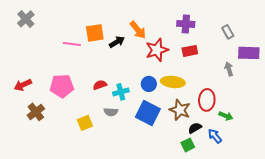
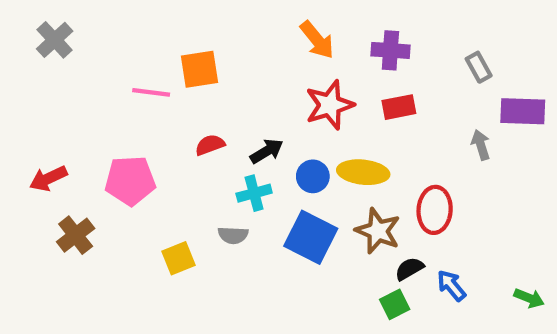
orange arrow: (138, 30) -> (317, 40), moved
black arrow: (117, 42) -> (267, 151), moved
red semicircle: (100, 85) -> (210, 145), moved
green arrow: (226, 116) -> (529, 298), moved

